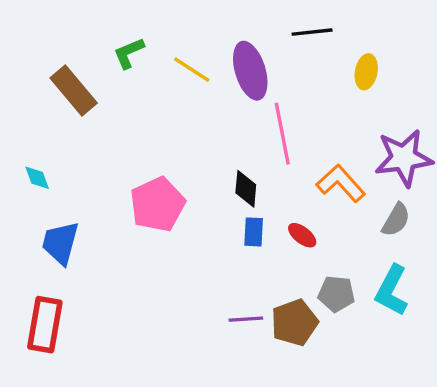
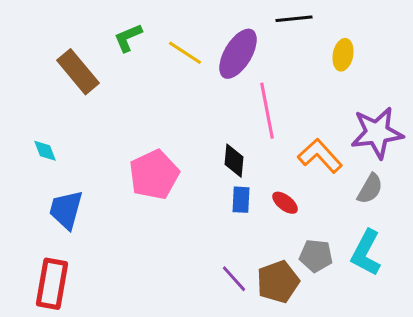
purple ellipse: (250, 71) -> (238, 54), turned 48
purple line: (246, 319) -> (234, 279), turned 52

